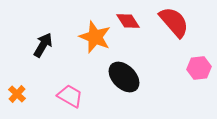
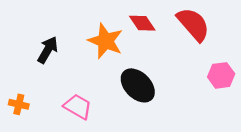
orange cross: (17, 94) -> (19, 104), turned -30

